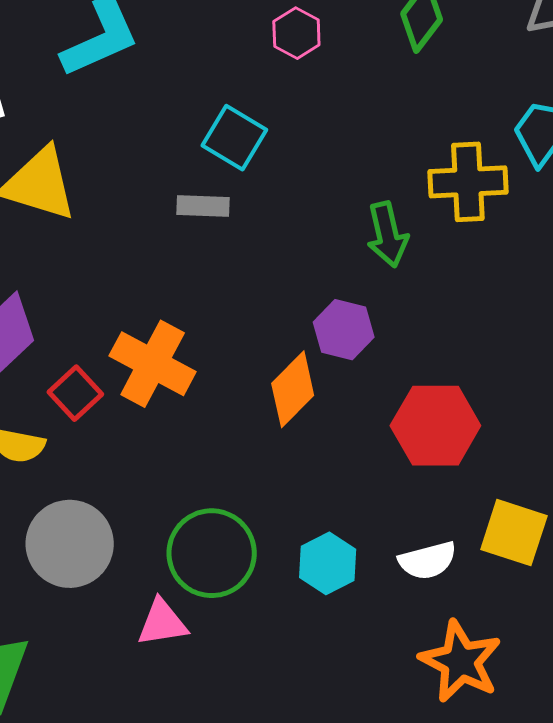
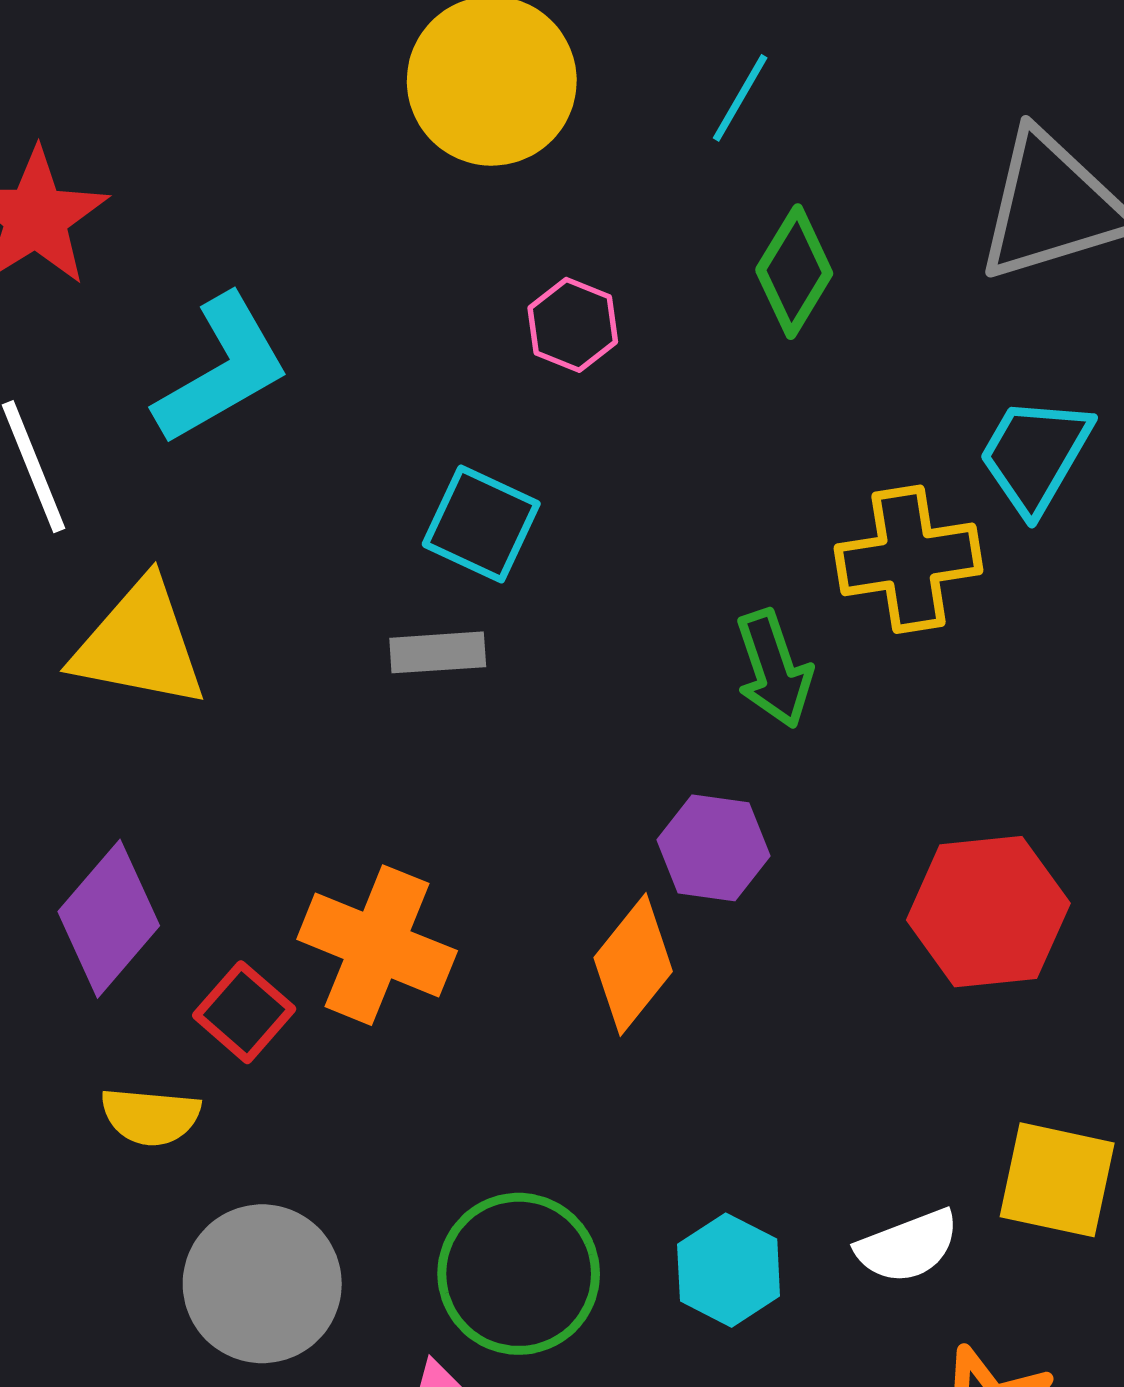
red hexagon: (435, 426) -> (988, 912), moved

